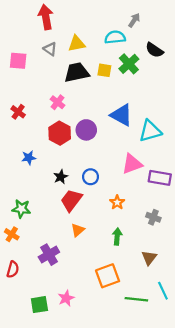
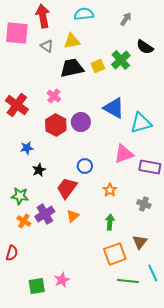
cyan semicircle: (115, 37) -> (84, 14), moved
pink square: (18, 61) -> (17, 33), moved, size x1.4
yellow square: (104, 70) -> (98, 66), turned -32
red cross: (18, 112) -> (17, 105), size x1.6
black star: (61, 177) -> (39, 170), moved
orange cross: (12, 234) -> (24, 221), moved
purple cross: (49, 255) -> (45, 214), moved
orange square: (108, 276) -> (115, 254), moved

